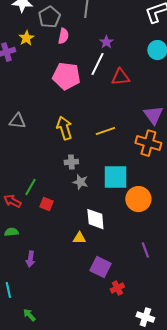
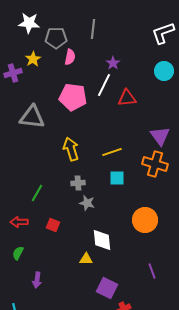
gray pentagon: (49, 17) -> (56, 38), turned 30
gray triangle: (17, 121) -> (32, 117), moved, size x1.5
cyan square: (115, 177) -> (117, 178), moved, size x0.6
green line: (30, 187) -> (37, 193), moved
red arrow: (12, 201) -> (19, 222), turned -30
green semicircle: (11, 232) -> (18, 253), turned -56

